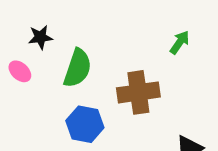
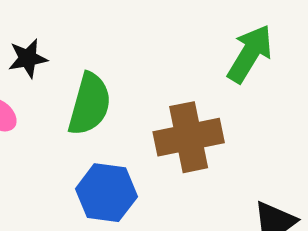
green arrow: (180, 42) -> (250, 54), size x1.5

